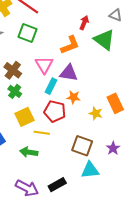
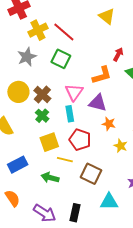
cyan rectangle: (51, 86) -> (70, 114), moved, turned -42
orange star: (74, 97) -> (109, 124), moved
brown square: (82, 146) -> (91, 174), moved
black rectangle: (57, 185) -> (75, 213), turned -54

